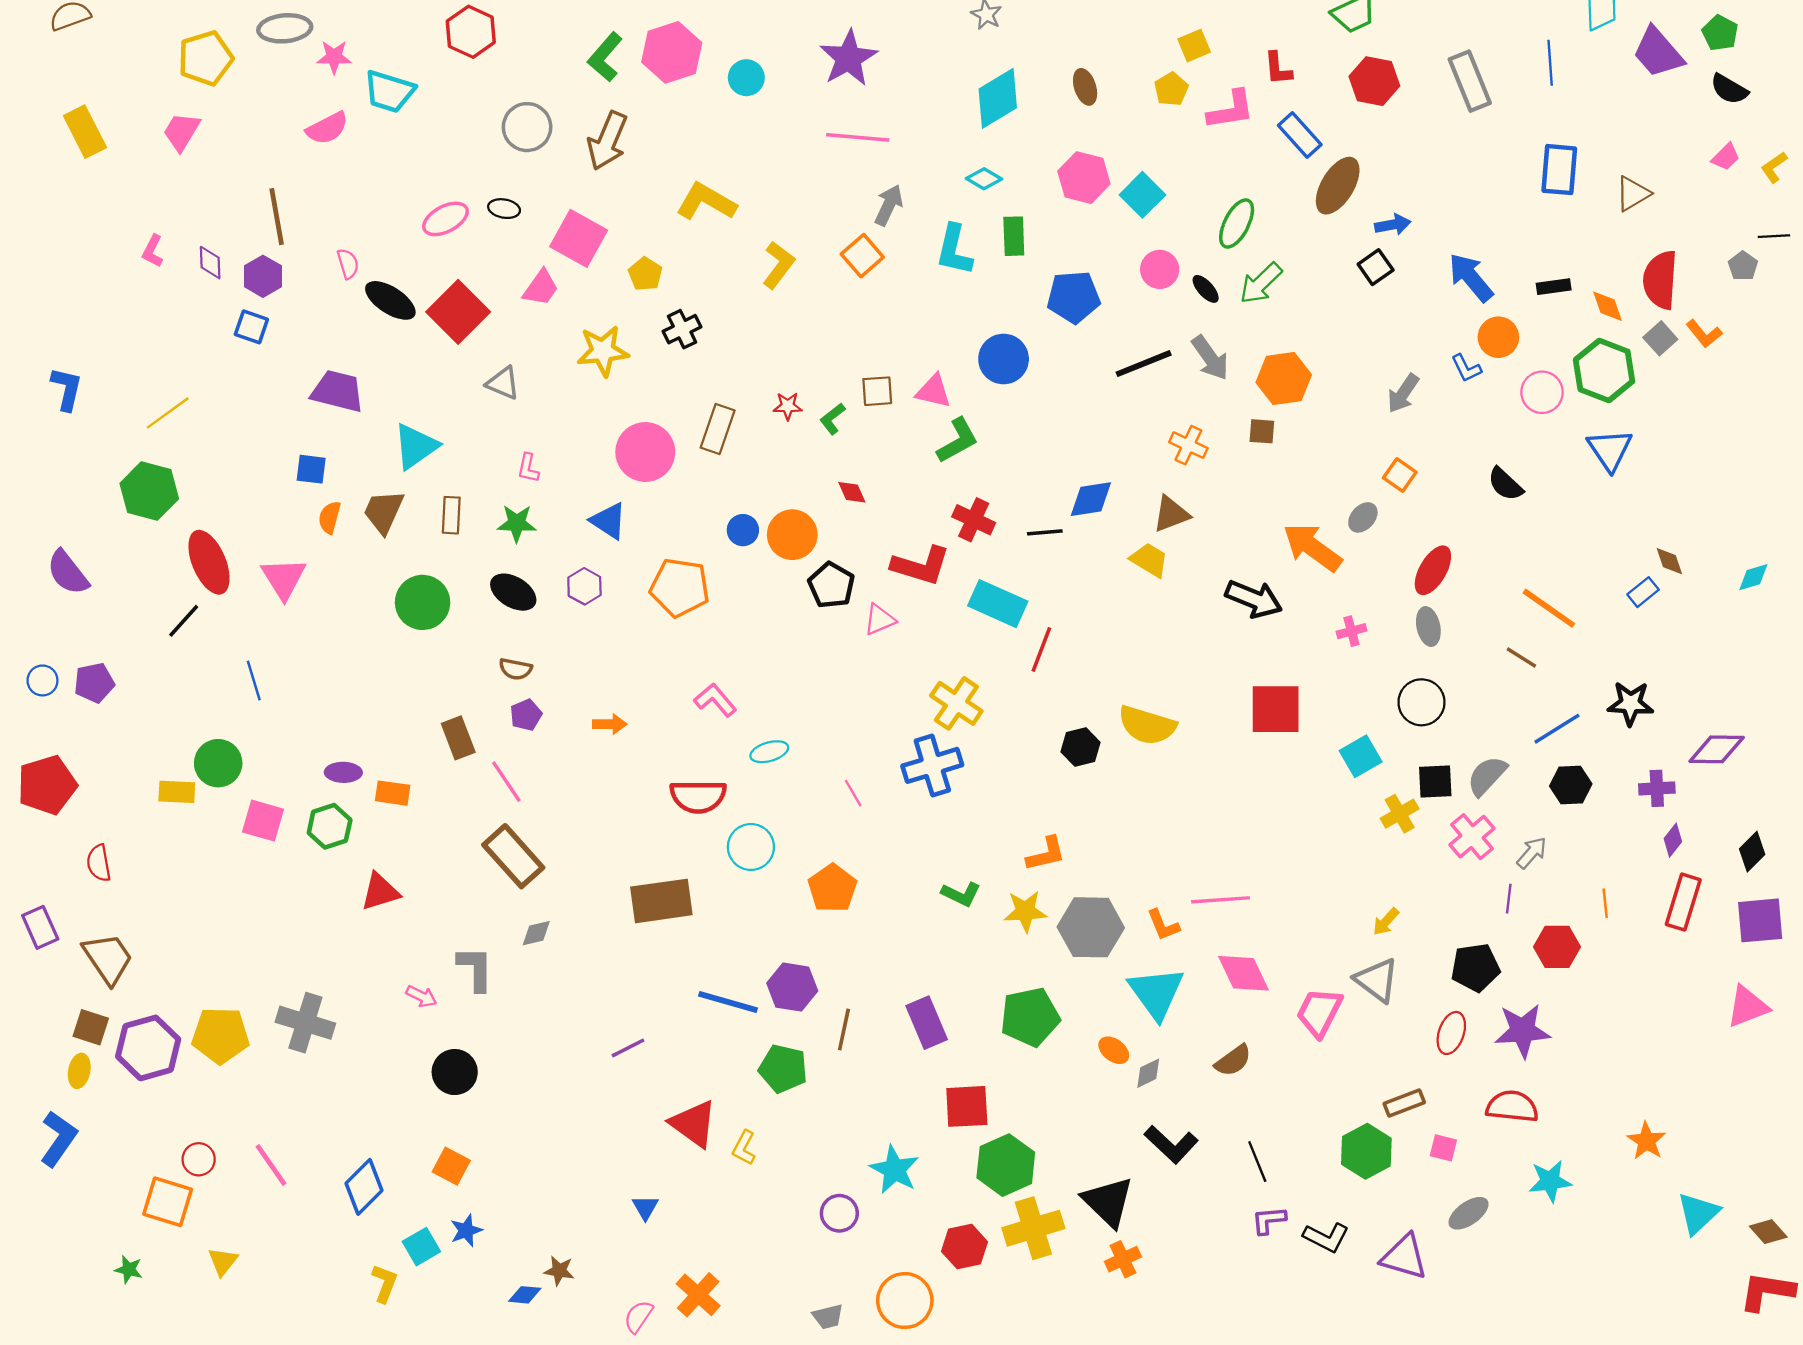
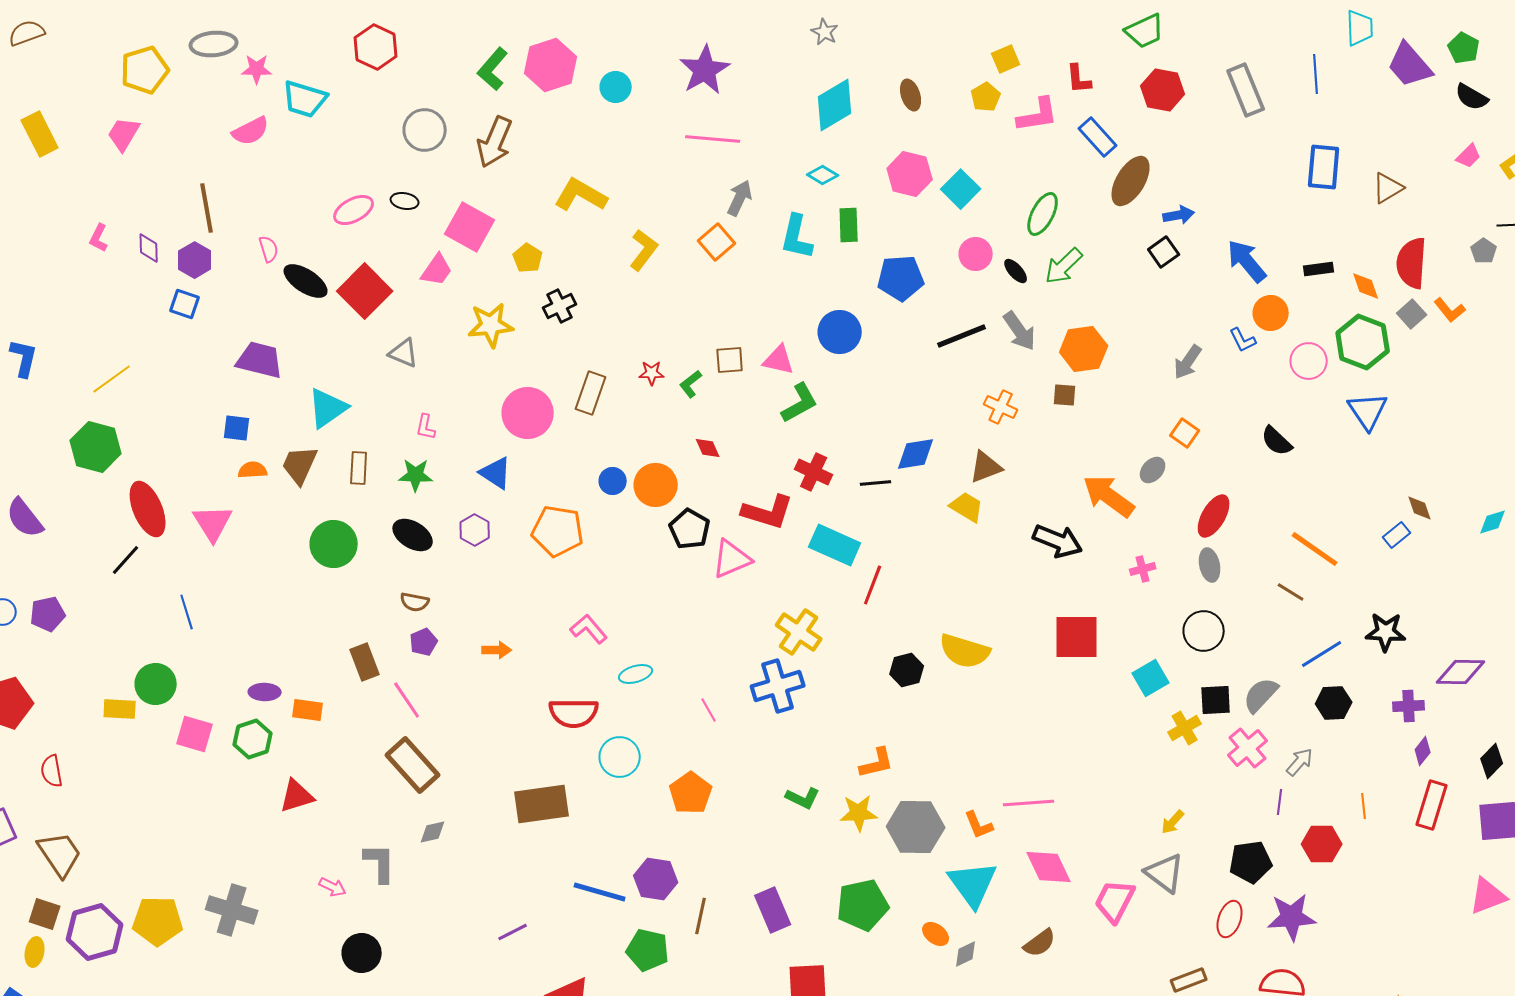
orange semicircle: (330, 517) -> (253, 470), turned 72
pink triangle: (880, 620) -> (732, 559), size x1.4

